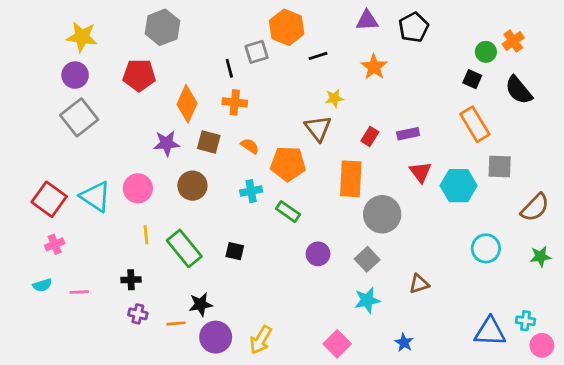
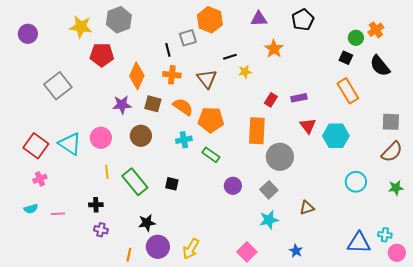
purple triangle: (367, 20) -> (259, 19), moved
yellow star: (82, 37) -> (81, 27), moved
black line: (318, 56) -> (230, 57), moved
purple circle: (75, 75) -> (28, 34), moved
brown triangle: (318, 128) -> (207, 79), moved
orange semicircle: (250, 146) -> (183, 107), size x1.5
gray square: (500, 167) -> (391, 122), moved
orange line: (176, 323) -> (129, 255), moved, turned -72

